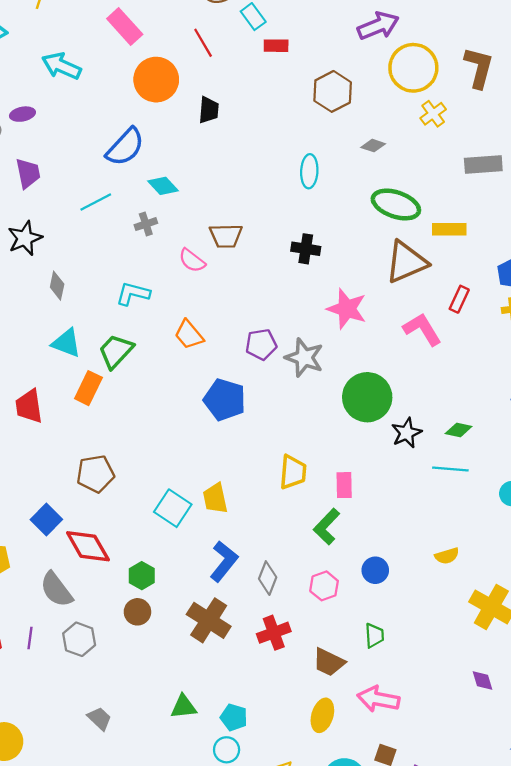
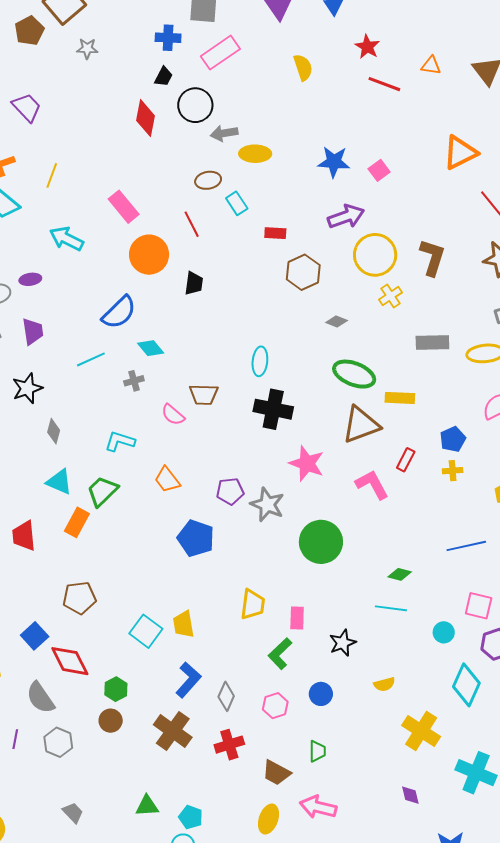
red rectangle: (276, 46) -> (275, 233), moved
cyan ellipse: (309, 171) -> (260, 361), moved
black cross: (306, 249) -> (273, 409), size x1.5
black star: (407, 433) -> (343, 643), moved

